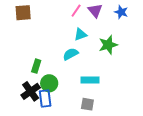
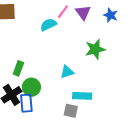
cyan triangle: (80, 34) -> (67, 72), moved
cyan semicircle: (71, 54) -> (48, 25), moved
cyan rectangle: (90, 80) -> (82, 96), moved

